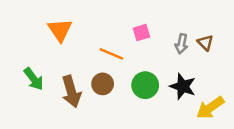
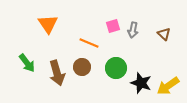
gray arrow: (182, 44) -> (133, 30), moved
black star: (183, 86) -> (141, 83), moved

